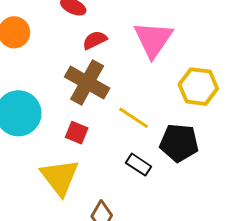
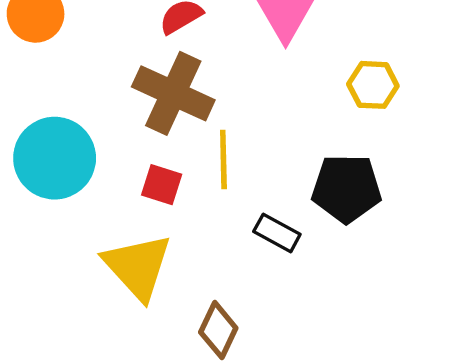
yellow hexagon: (198, 87) -> (373, 85), size x0.7
yellow line: (134, 118) -> (223, 160), moved, turned 60

